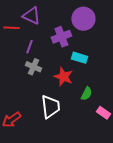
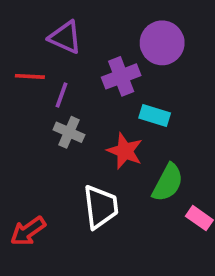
red line: (11, 28) -> (30, 76), moved
green semicircle: (86, 94) -> (168, 183), size x1.5

